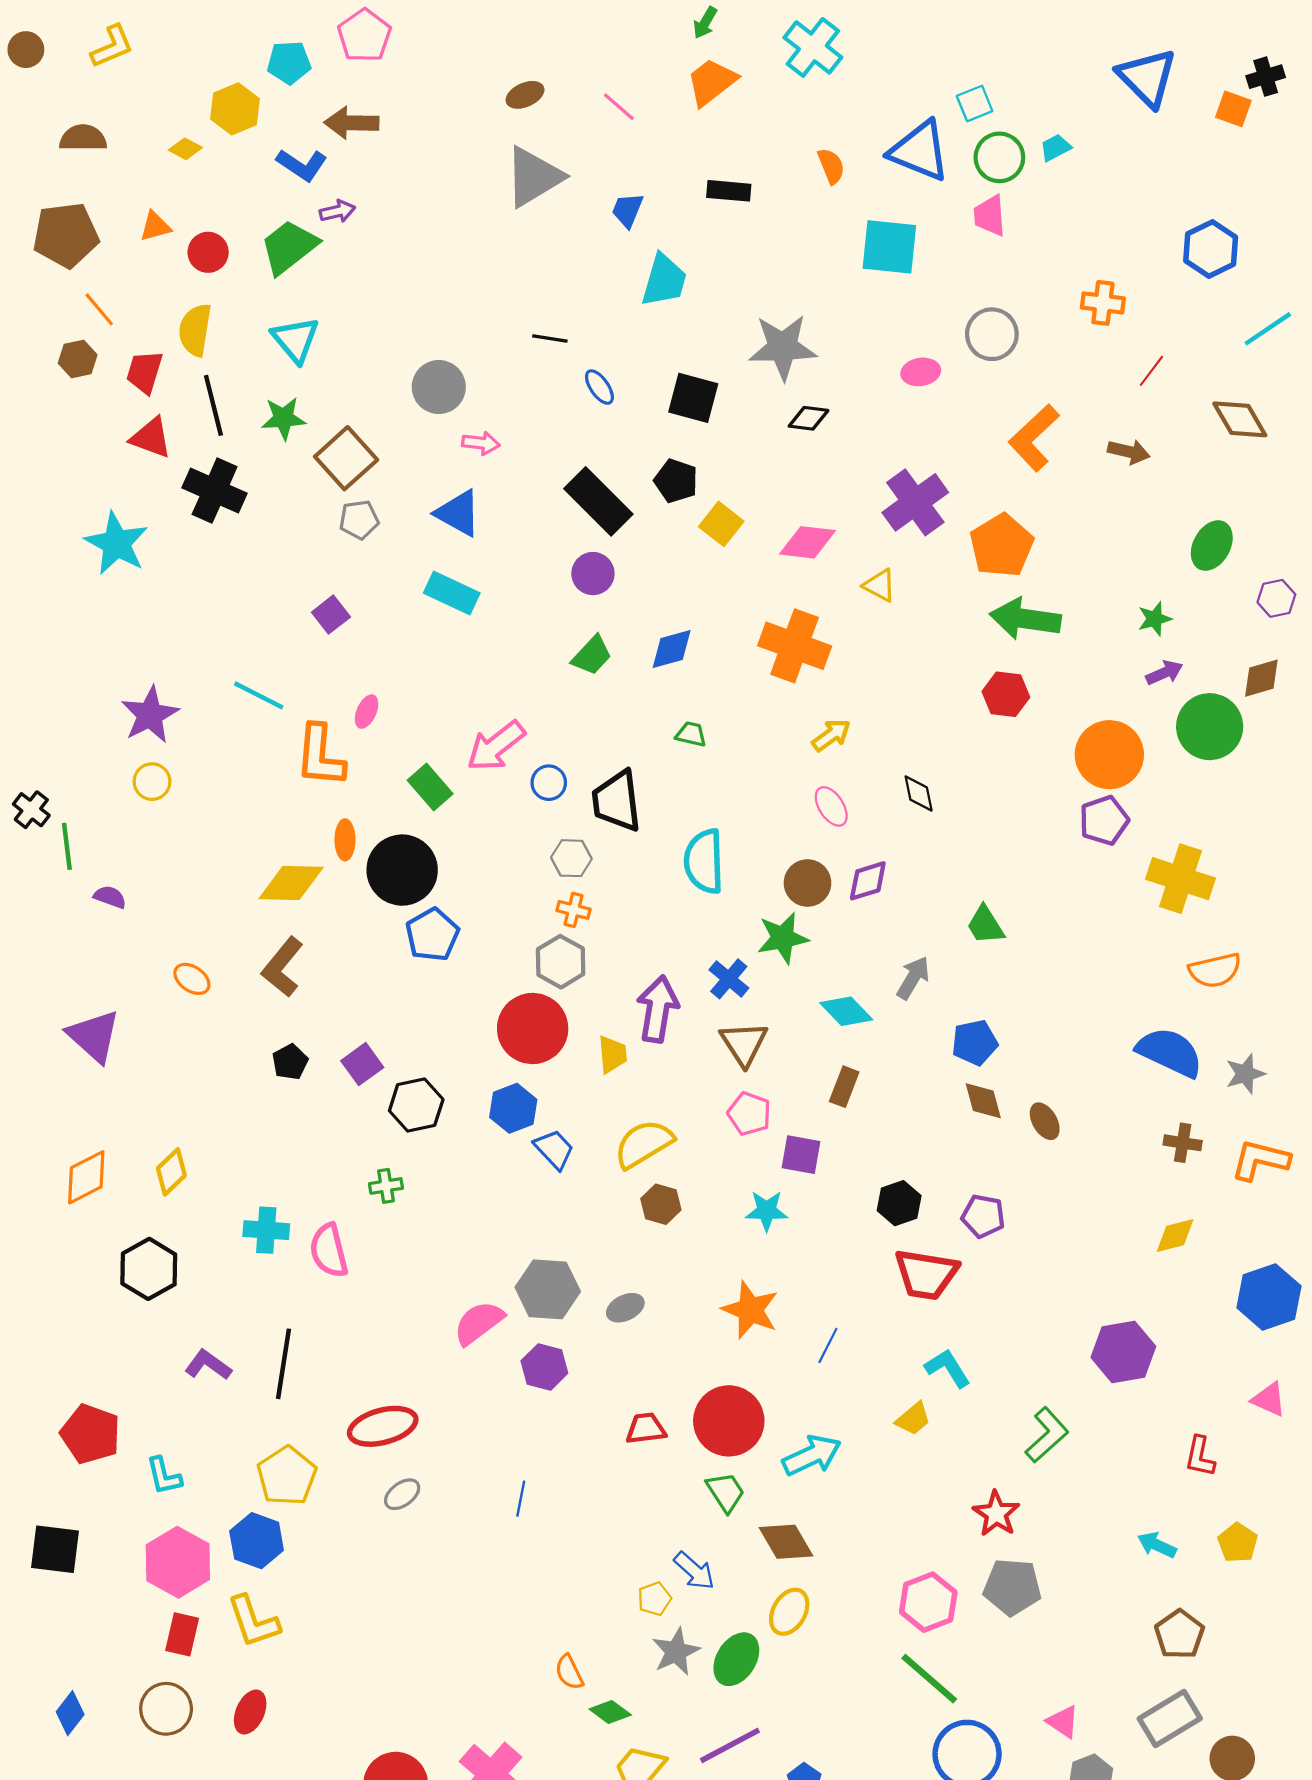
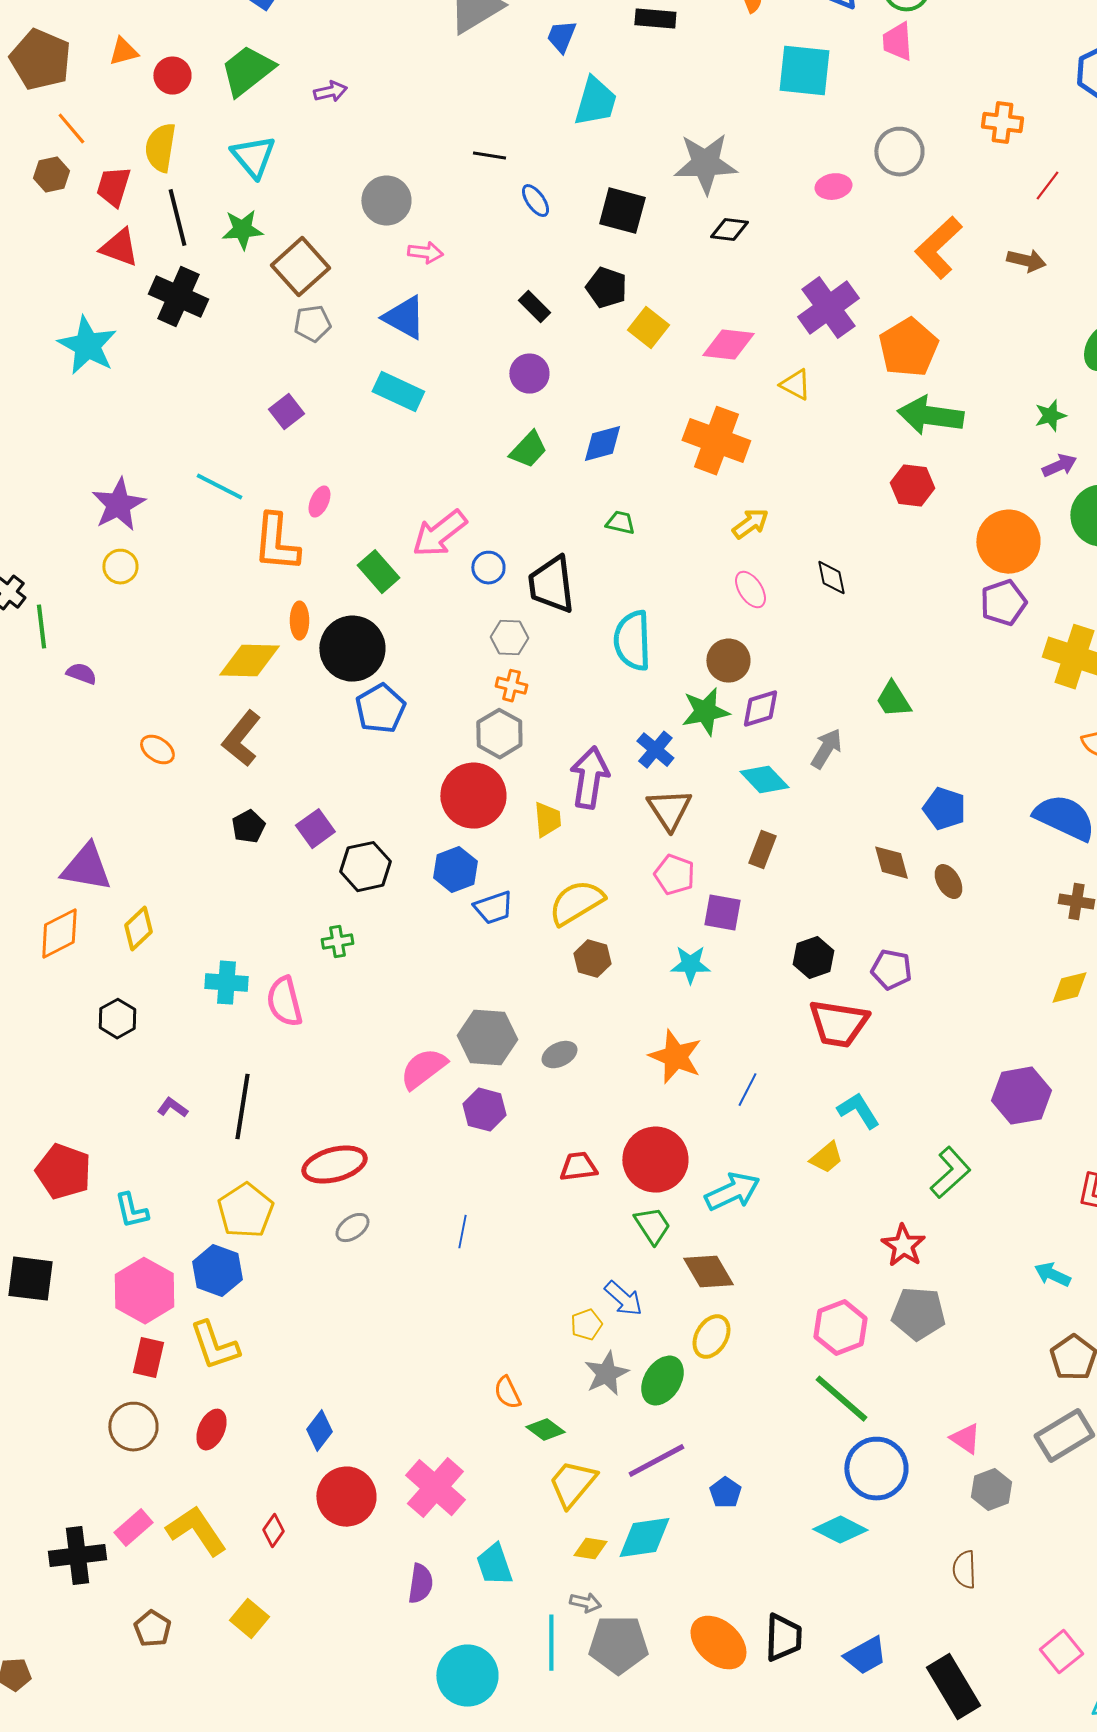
purple arrow: (337, 211) -> (330, 92), moved
brown pentagon: (66, 235) -> (40, 60), turned 30
black rectangle: (598, 501) -> (534, 307), size x0.5
purple diamond: (868, 881) -> (760, 709), moved
purple triangle: (94, 1036) -> (86, 868), moved, turned -32
blue pentagon: (975, 1043) -> (944, 809), moved, turned 30
blue trapezoid: (554, 1149) -> (493, 908), turned 114
black hexagon: (149, 1269) -> (117, 1019), size x0.7
purple L-shape: (208, 1365) -> (172, 1108), size x0.7
blue diamond: (70, 1713) -> (319, 1431), moved

